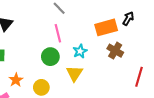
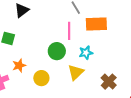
orange rectangle: (106, 27) -> (96, 24), moved
brown cross: (115, 51) -> (109, 82), moved

